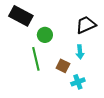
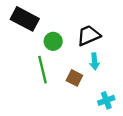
black trapezoid: (86, 25) -> (89, 35), moved
cyan cross: (78, 82) -> (106, 100), moved

